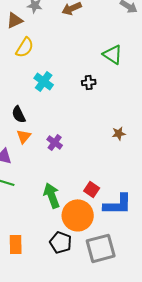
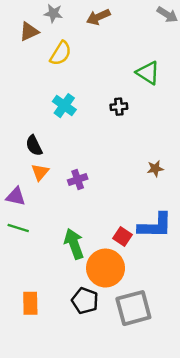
yellow semicircle: (25, 47) -> (61, 53), moved
purple cross: (55, 142) -> (78, 179), turned 35
blue L-shape: (118, 204) -> (155, 226), moved

